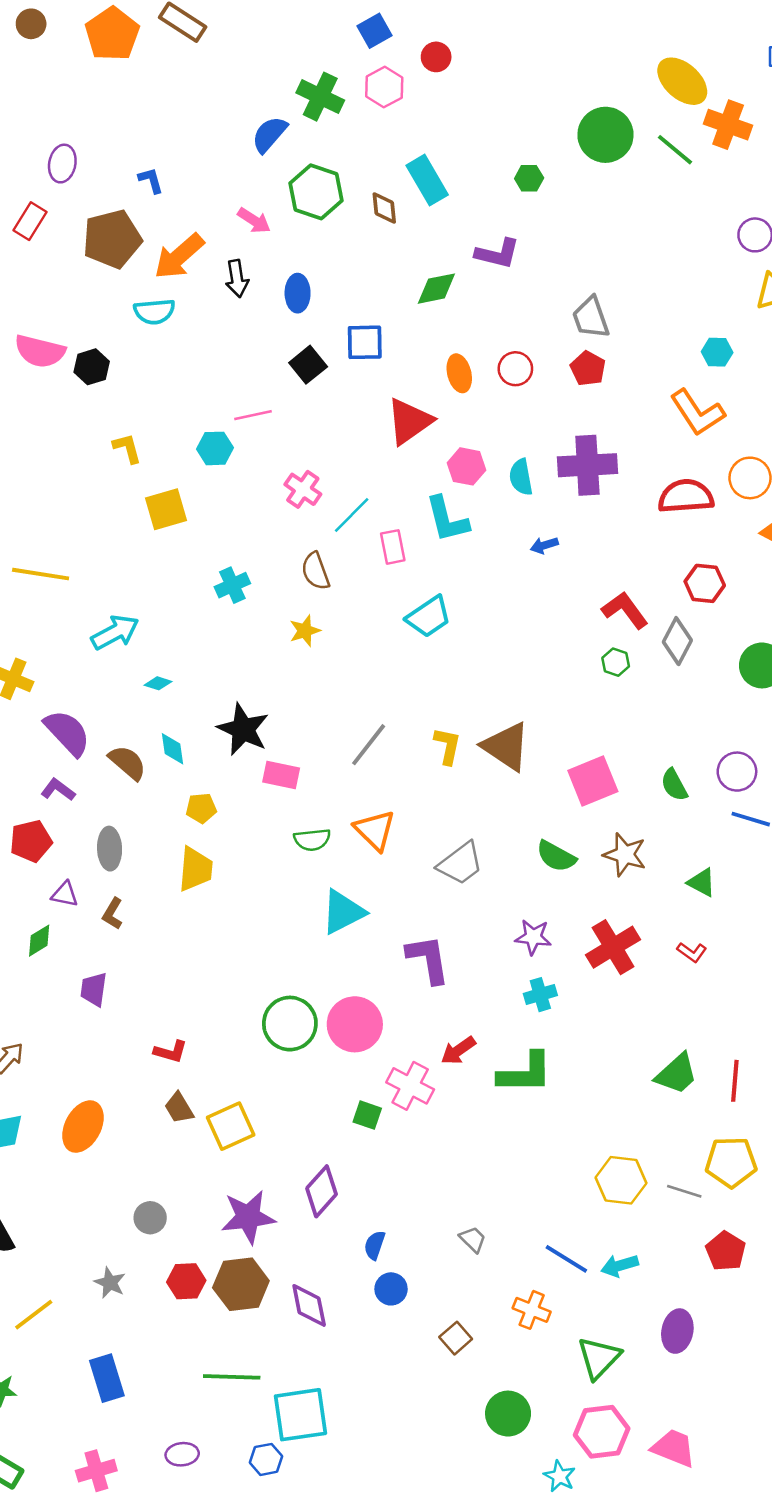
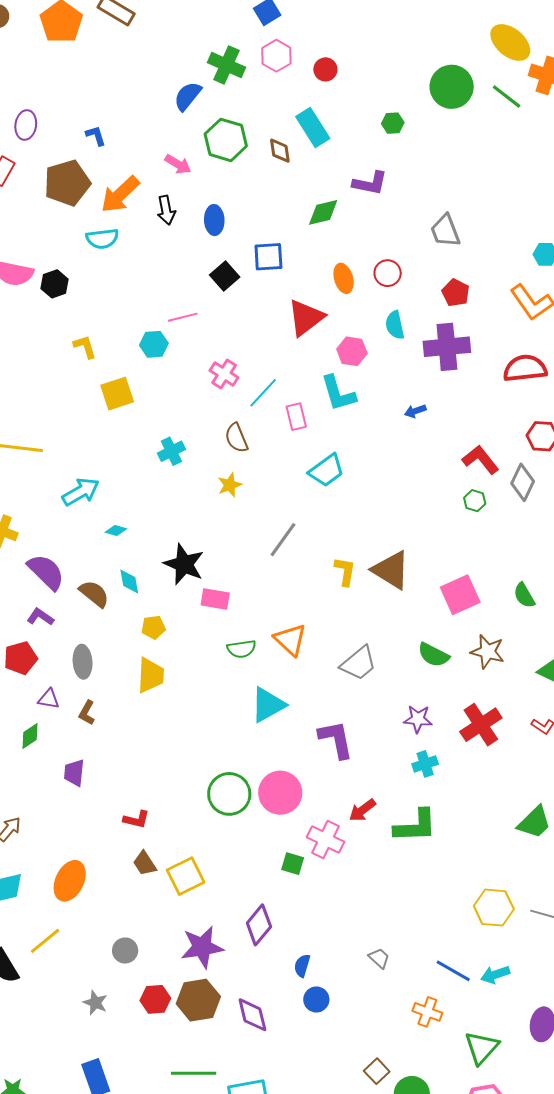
red circle: (436, 57) -> (325, 69), moved
red pentagon: (588, 368) -> (456, 293), moved
cyan semicircle: (521, 477) -> (395, 325), moved
gray line: (369, 745) -> (283, 540), moved
yellow line: (34, 1315) -> (45, 941), moved
brown square: (456, 1338) -> (377, 1071), moved

